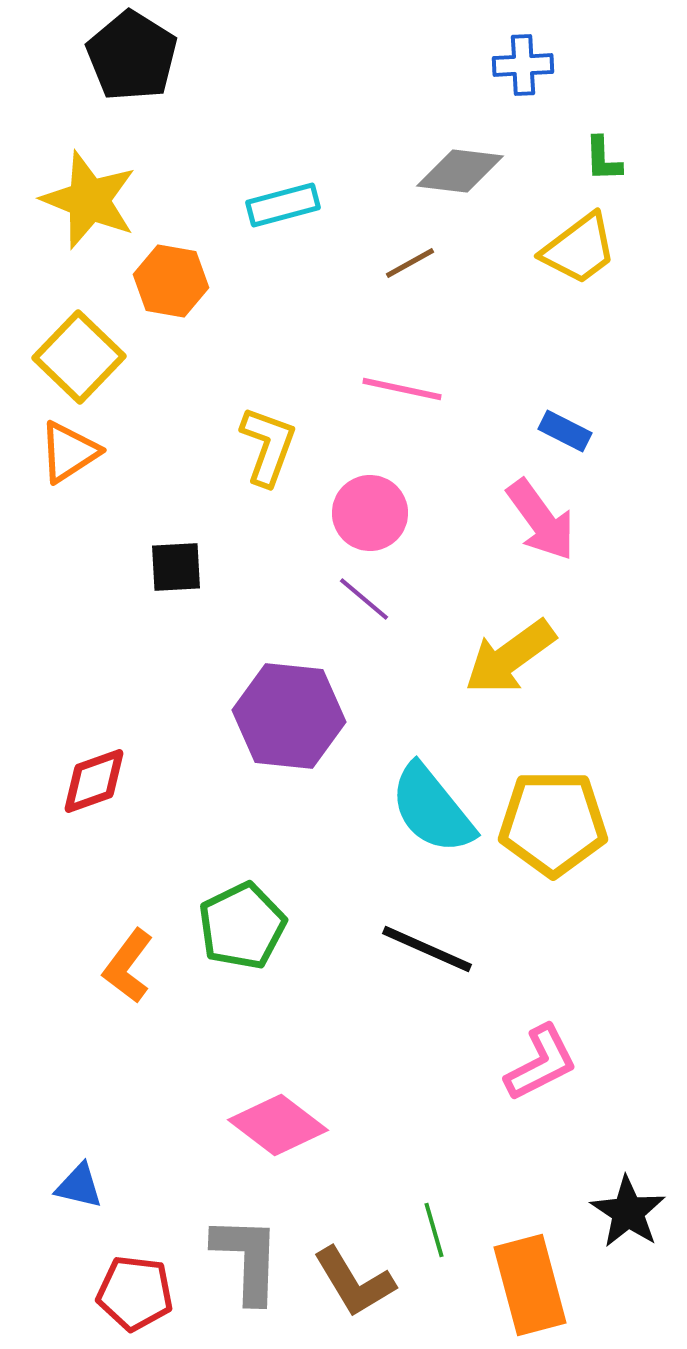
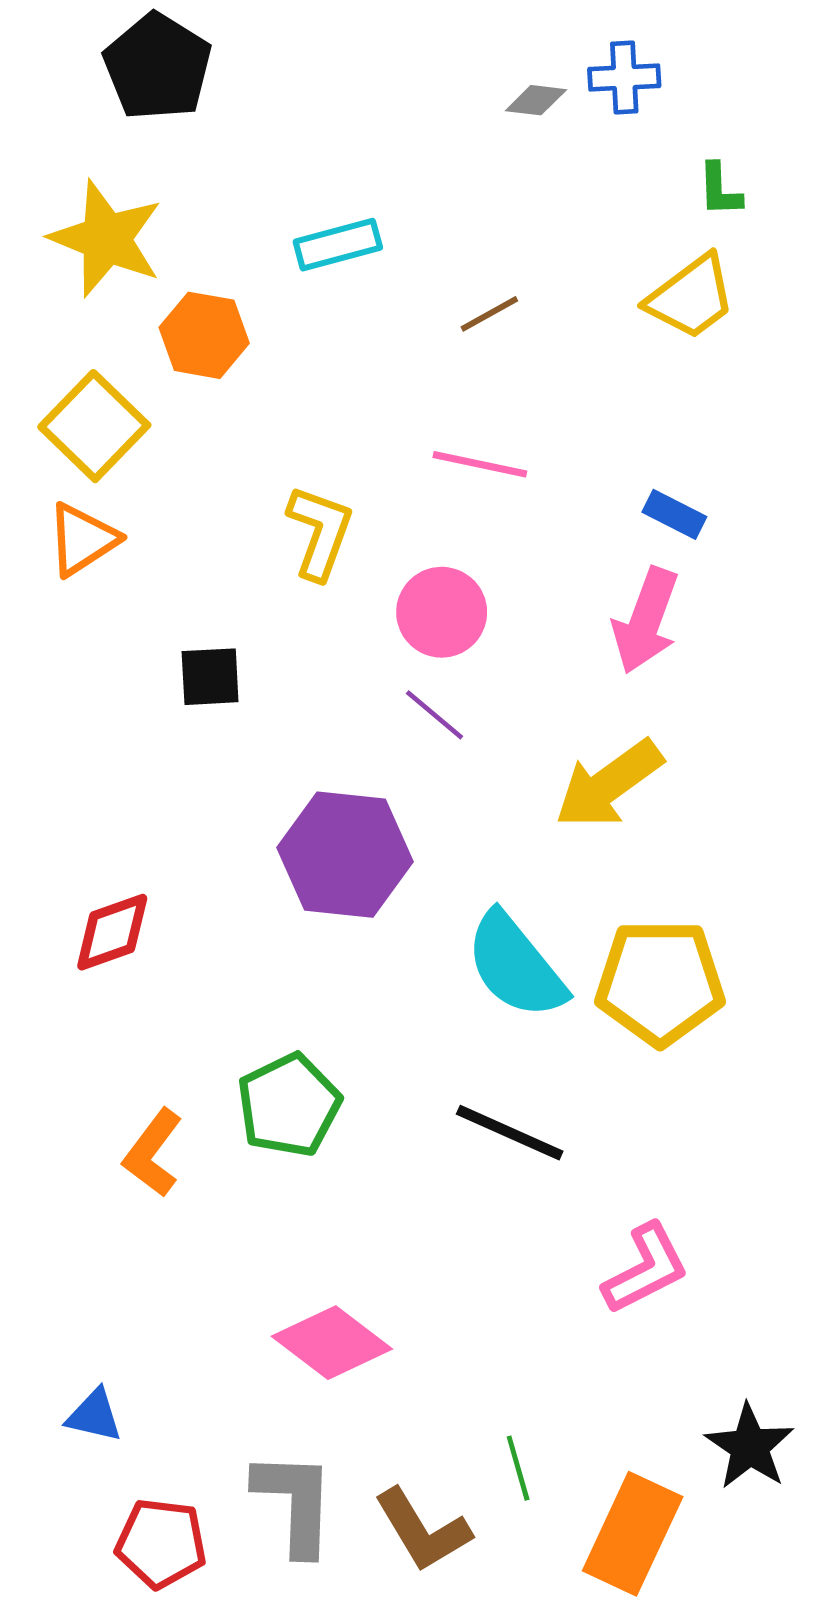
gray diamond: (460, 171) -> (536, 100), moved, size x0.6
pink arrow: (541, 520) -> (646, 621), turned 56
orange rectangle: (530, 1285) -> (633, 1534), turned 40

